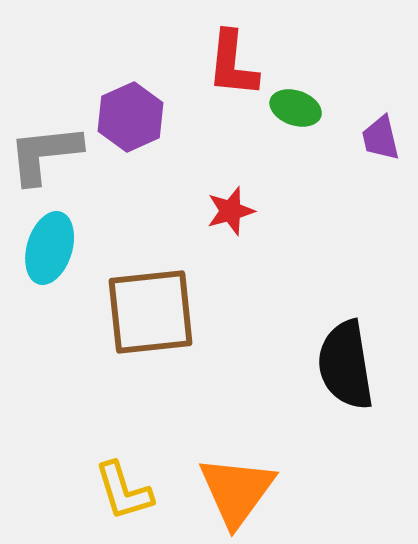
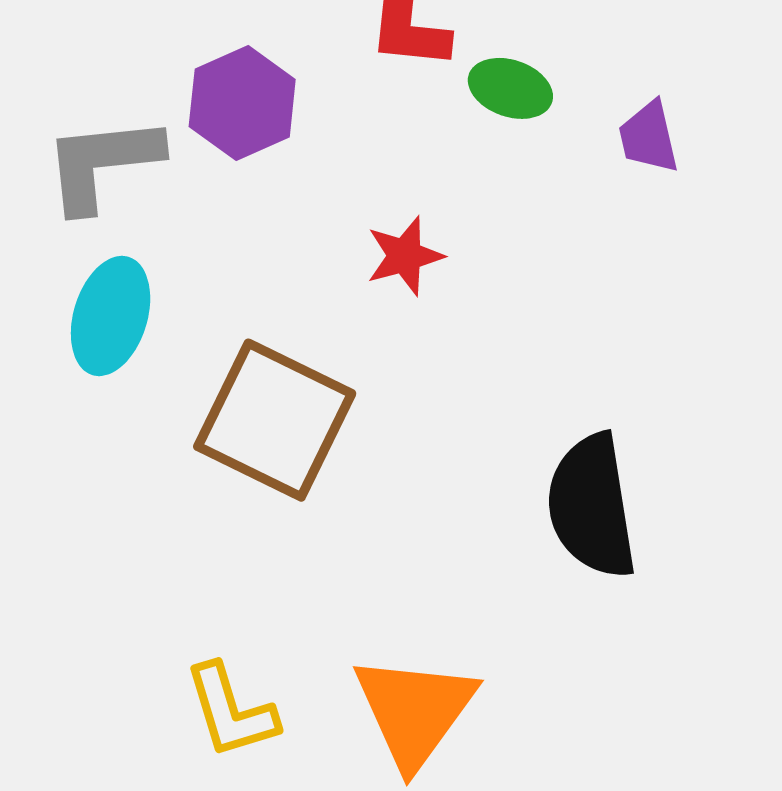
brown square: (151, 312) -> (275, 420), turned 32

